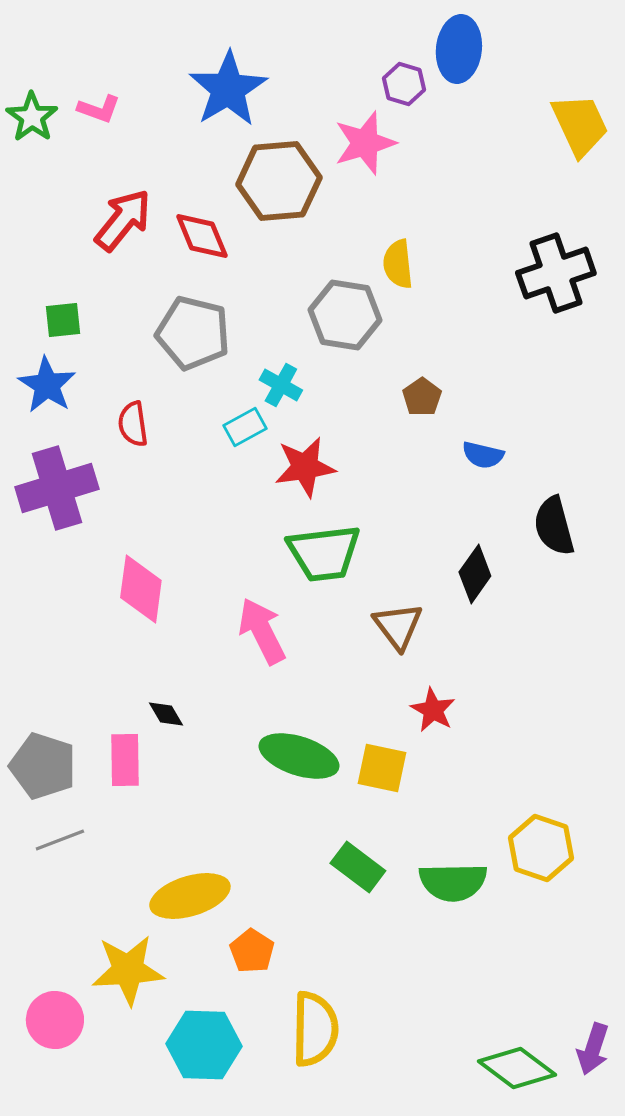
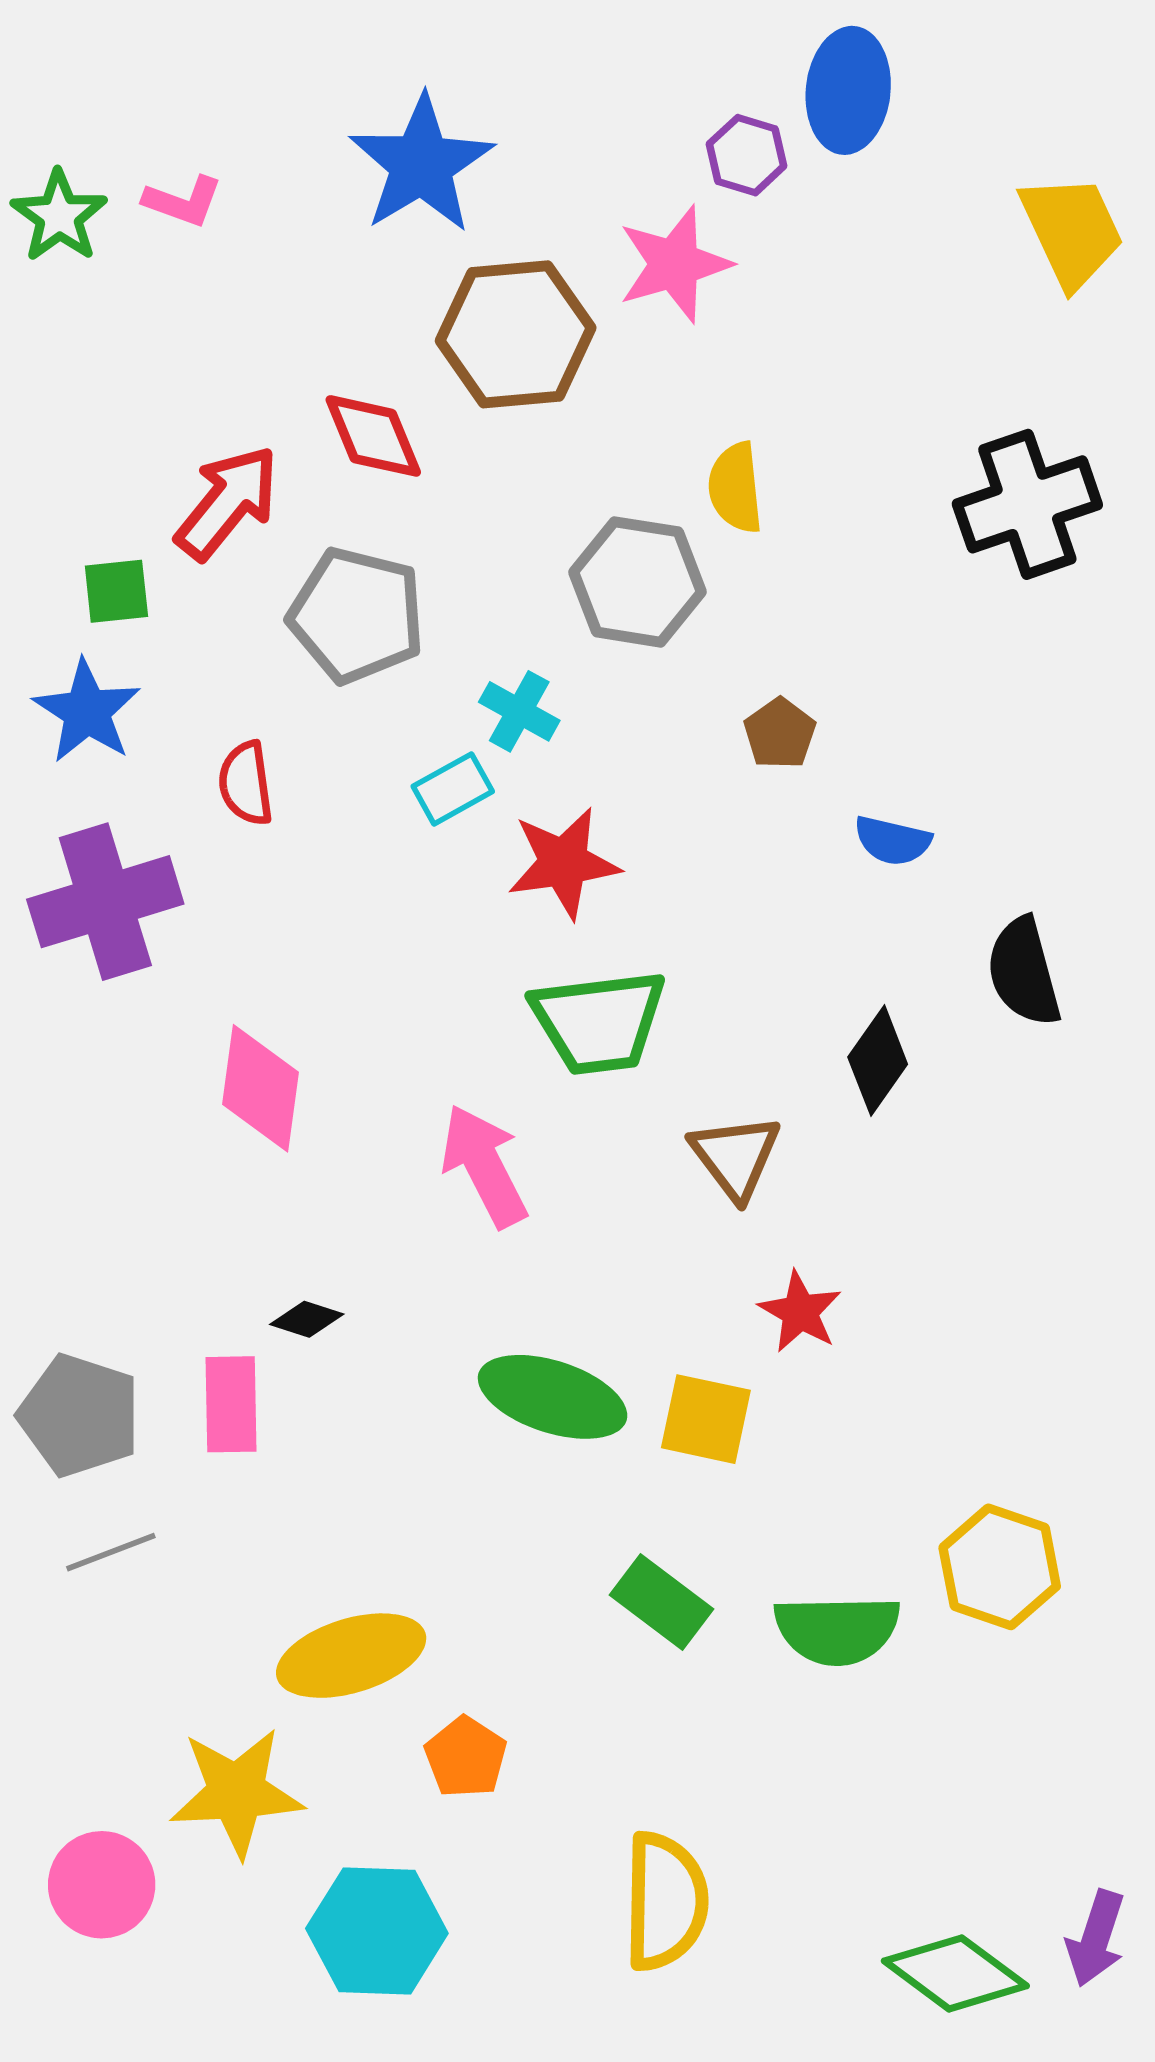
red arrow: (123, 220) -> (227, 503), moved
black diamond: (166, 714) -> (307, 1319), turned -42
yellow semicircle: (315, 1029) -> (665, 1901), moved

